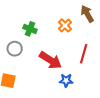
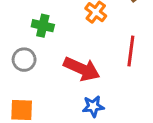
blue star: (66, 80) -> (93, 106), moved

